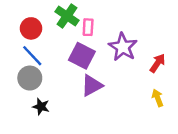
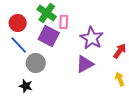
purple square: (82, 56) -> (49, 36), moved
gray circle: (30, 78) -> (36, 63), moved
purple triangle: (92, 85) -> (85, 64), moved

